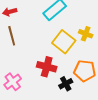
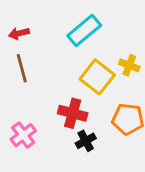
black cross: (66, 84) -> (86, 141), moved

